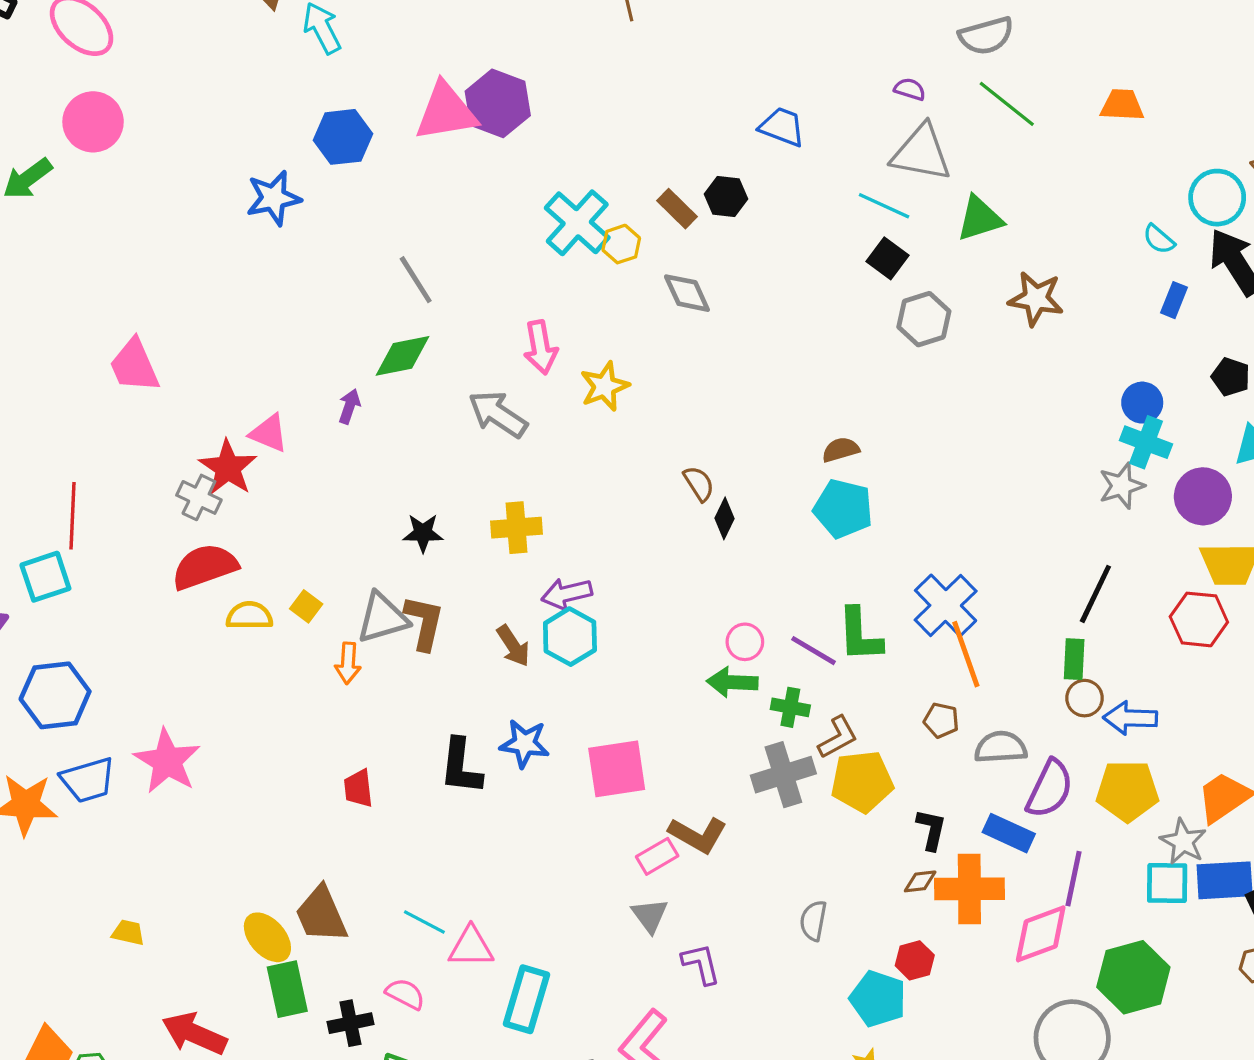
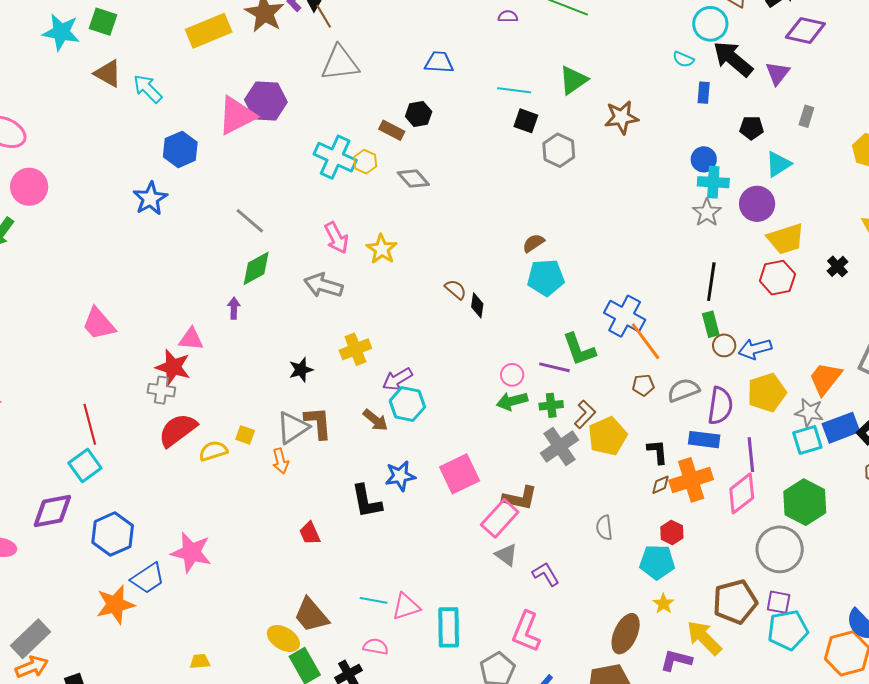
gray triangle: (921, 153) -> (340, 63), moved
pink rectangle: (657, 856) -> (500, 518), size x1.5

